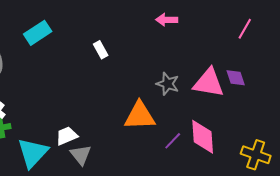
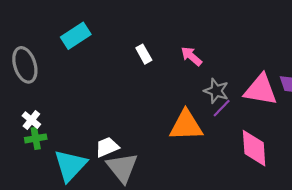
pink arrow: (167, 20) -> (191, 56), moved, turned 40
purple line: (173, 141) -> (222, 108), moved
gray triangle: (81, 155) -> (122, 168), size x1.4

